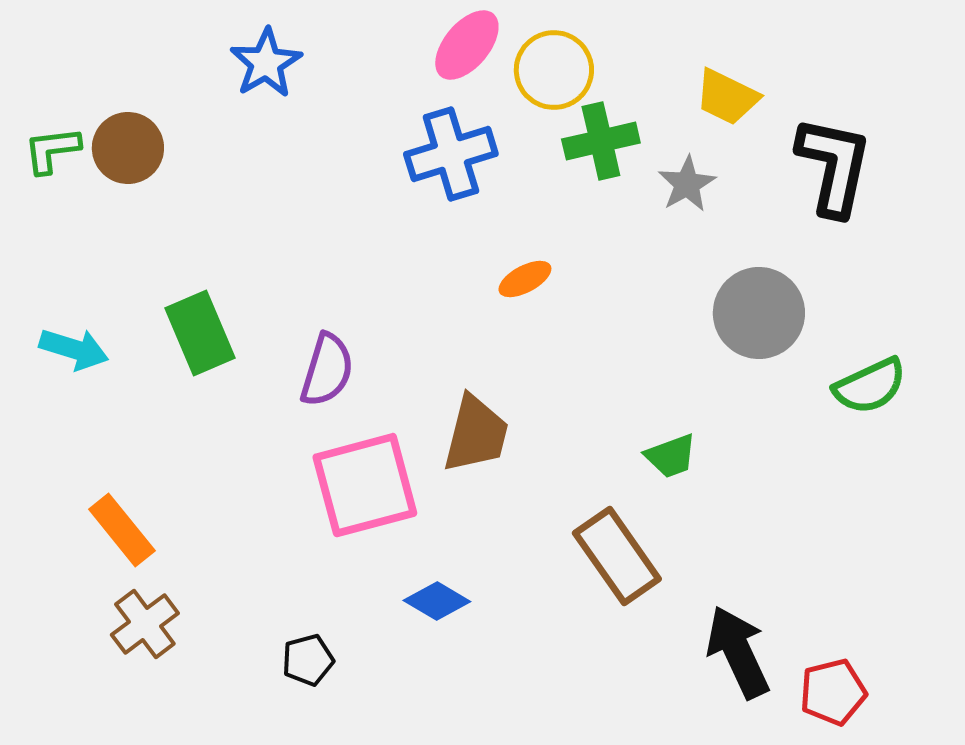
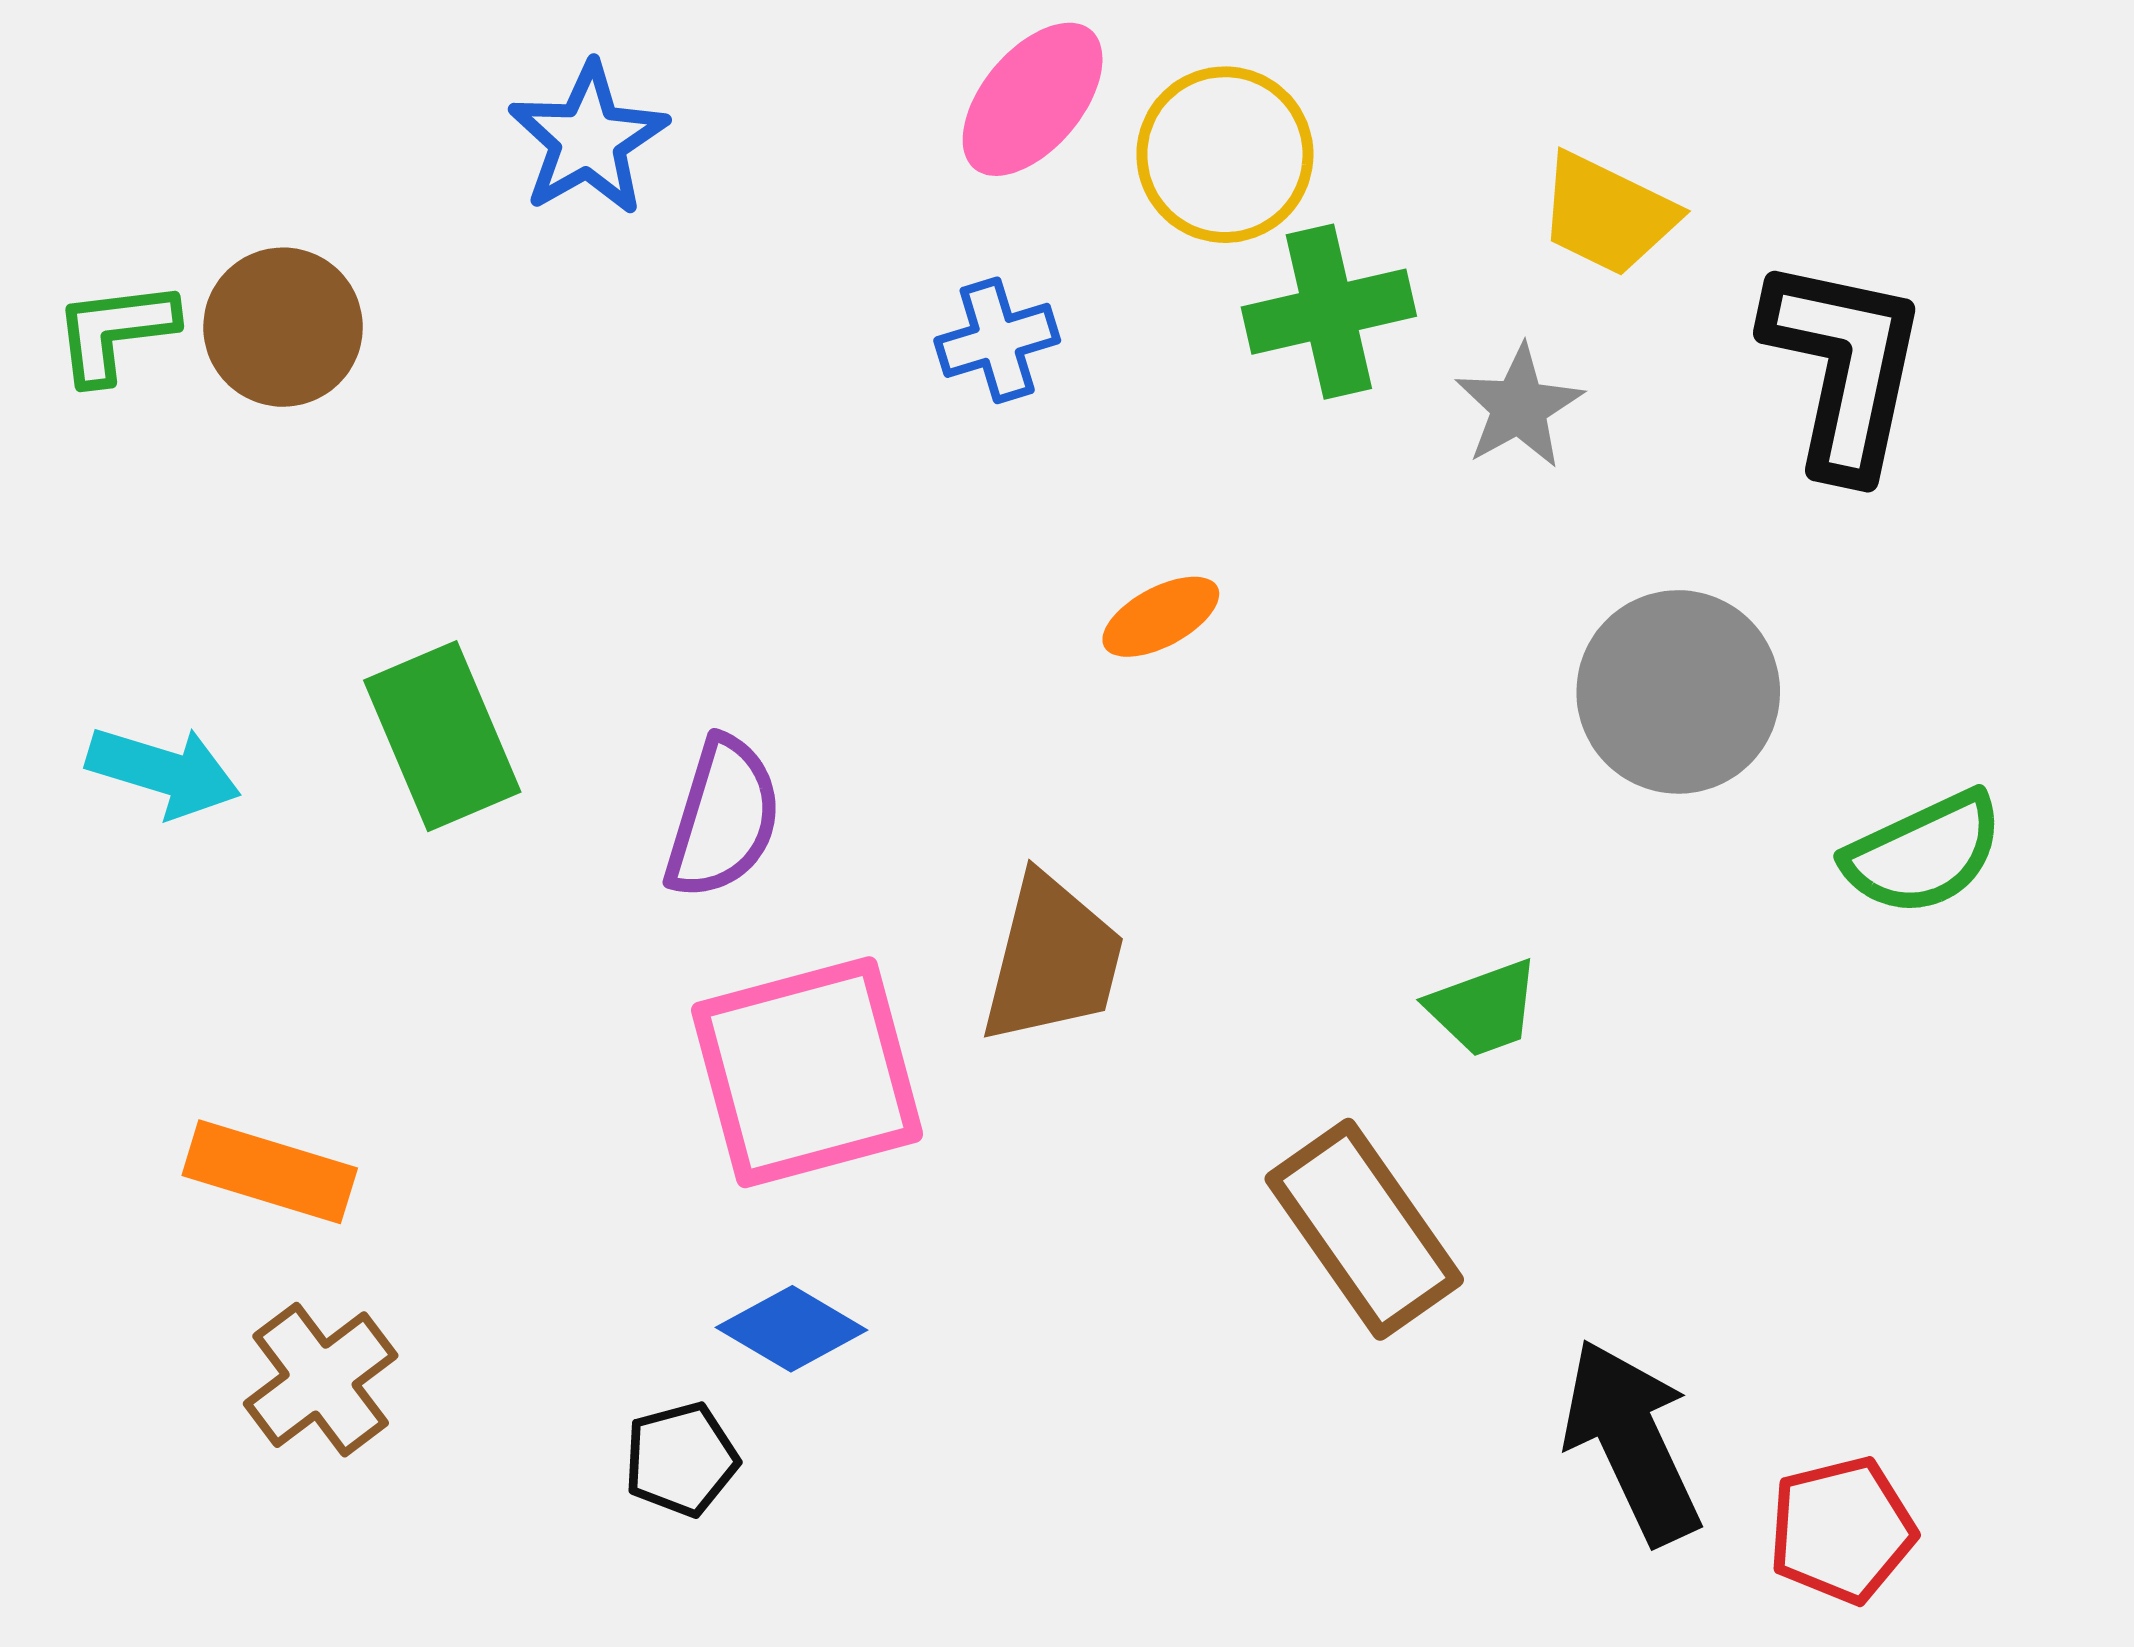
blue cross: (451, 154) -> (997, 340), size x0.6
orange rectangle: (122, 530) -> (270, 1172), turned -34
blue diamond: (437, 601) -> (792, 1329), moved

